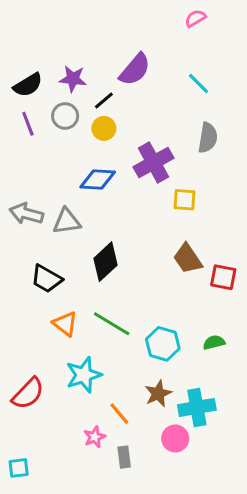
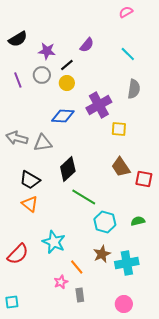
purple semicircle: (135, 69) -> (87, 45), size x0.7
black semicircle: (28, 85) -> (18, 39), moved
orange triangle: (65, 324) -> (30, 204), moved
green line: (112, 324) -> (84, 197), moved
cyan star: (84, 375) -> (54, 242), turned -30
pink circle: (175, 438) -> (124, 304), moved

